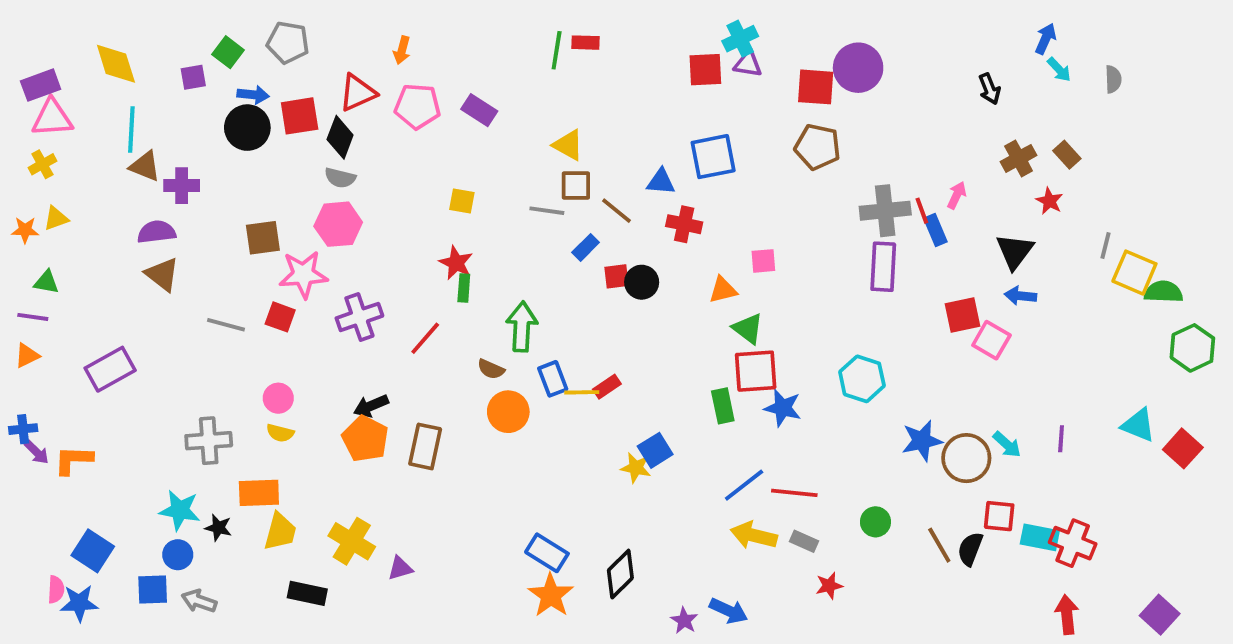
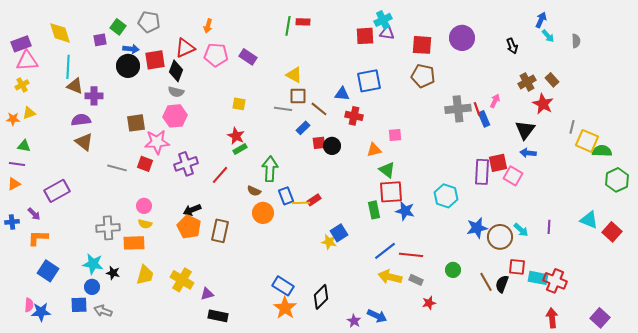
purple circle: (858, 68) -> (462, 38), moved
red star: (1049, 201) -> (543, 104), size x1.5
purple rectangle: (883, 267) -> (482, 172), moved
green rectangle: (464, 288) -> (240, 149), turned 56
purple arrow: (37, 452) -> (34, 214), moved
orange rectangle: (259, 493) -> (134, 243), moved
blue square: (93, 551) -> (48, 271), moved
black rectangle: (307, 593) -> (218, 316), moved

